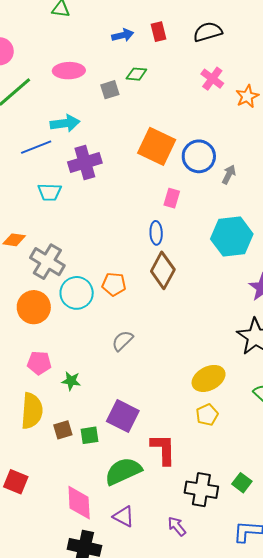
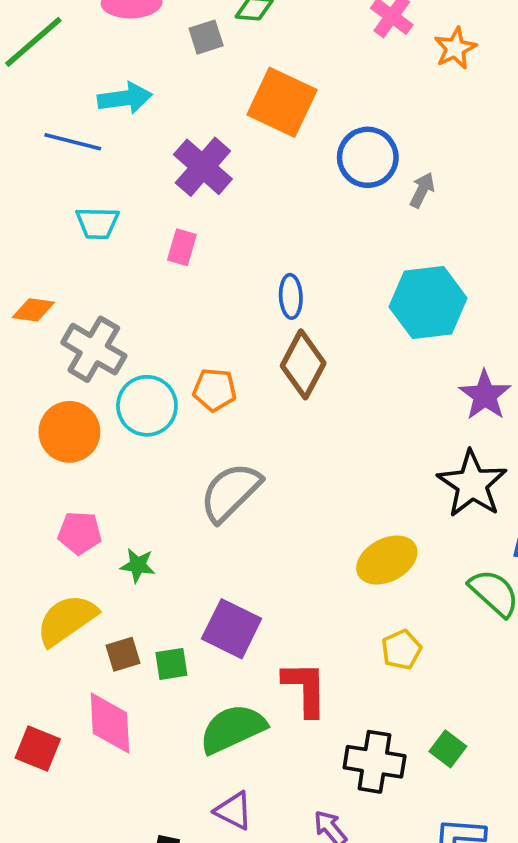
orange square: (157, 146) -> (282, 102), moved
blue line: (36, 147) -> (73, 142), turned 36
purple cross: (85, 162) -> (203, 167), moved, turned -32
pink rectangle: (172, 198) -> (182, 247), moved
gray semicircle: (122, 341) -> (230, 492), size x1.6
yellow semicircle: (32, 411) -> (67, 620), turned -129
yellow pentagon: (207, 415) -> (401, 650), moved
pink diamond: (79, 503) -> (110, 723), moved

